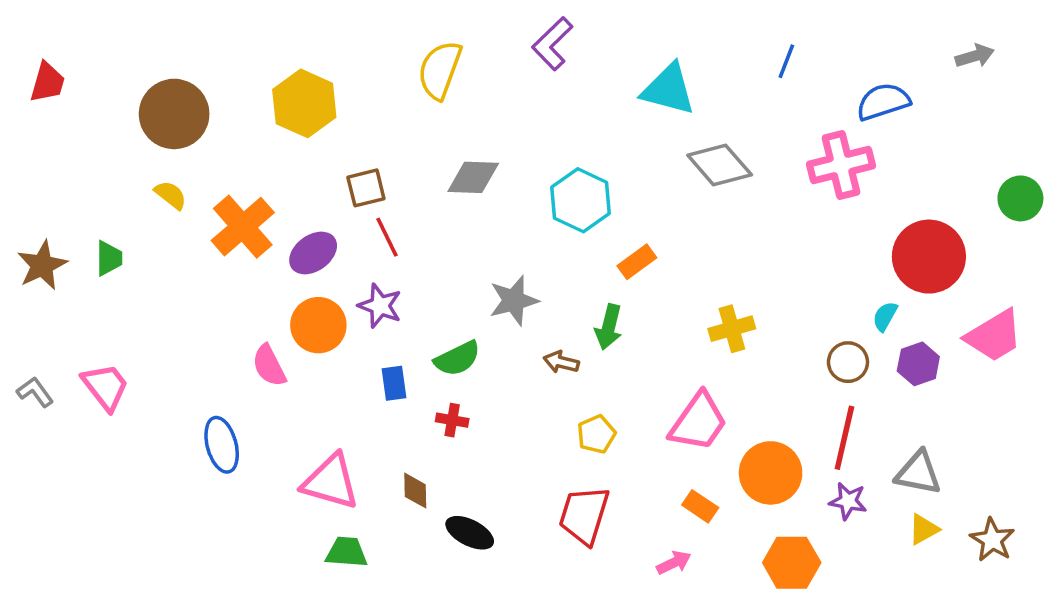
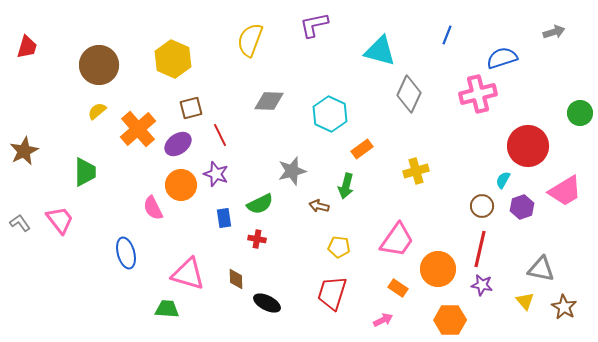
purple L-shape: (552, 44) -> (314, 25), turned 32
gray diamond: (720, 165) -> (409, 94), turned 66
brown square: (366, 188) -> (191, 108), moved
yellow semicircle: (171, 195) -> (97, 111), turned -78
green trapezoid: (109, 258) -> (85, 172), moved, size x1.4
yellow cross: (732, 329) -> (416, 171), moved
yellow pentagon: (596, 434) -> (339, 247), turned 30
gray triangle: (918, 473) -> (541, 269), moved
yellow triangle: (924, 529) -> (525, 301), turned -42
green trapezoid: (347, 552) -> (167, 309), moved

